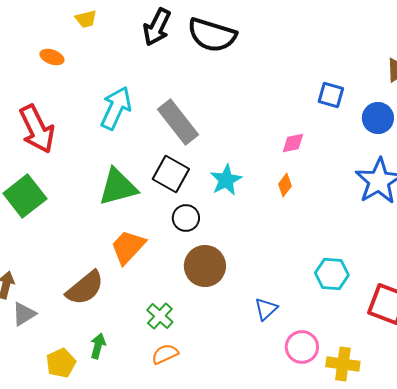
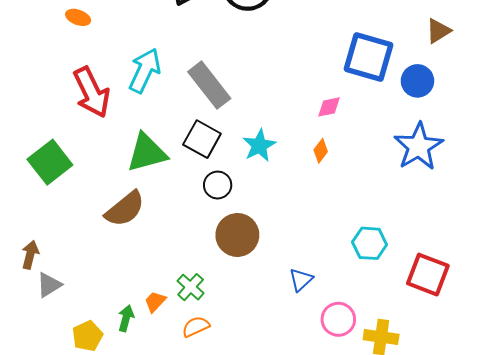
blue square: (331, 95) -> (369, 57), size x1.8
red arrow: (37, 129) -> (92, 92), moved
orange trapezoid: (128, 247) -> (155, 302), moved, size x0.6
brown semicircle: (85, 288) -> (125, 209), moved

